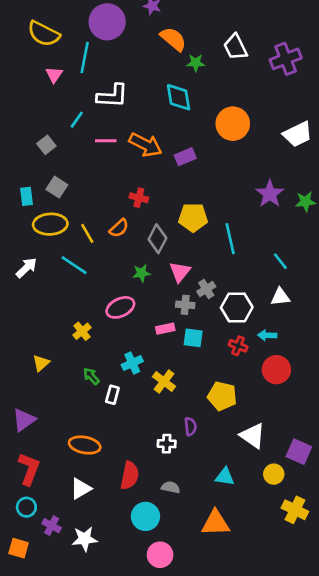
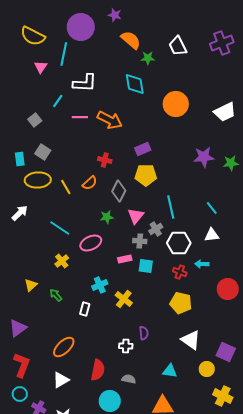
purple cross: (286, 59) -> (222, 43), moved
purple rectangle: (185, 157) -> (143, 149), moved
purple star: (270, 194) -> (204, 157), turned 30
cyan line: (230, 239) -> (171, 207), moved
cyan line: (74, 265) -> (60, 228), moved
red circle: (276, 370) -> (228, 289), moved
green arrow: (91, 376) -> (56, 295), moved
yellow pentagon: (222, 396) -> (181, 303), moved
orange ellipse: (85, 445) -> (64, 347), turned -55

